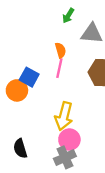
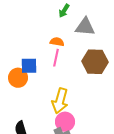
orange semicircle: (60, 50) -> (57, 42), turned -64
blue square: (29, 77) -> (29, 66), turned -30

